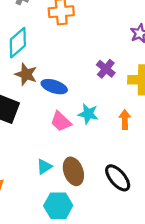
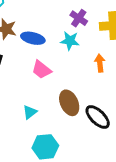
cyan star: (88, 114) -> (70, 41), moved
brown ellipse: (73, 171) -> (69, 103), moved

